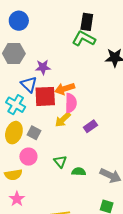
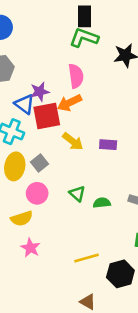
purple star: (43, 67) -> (40, 92), moved
pink semicircle: (71, 103) -> (76, 76), moved
yellow arrow: (63, 120) -> (73, 141), turned -90
purple rectangle: (90, 126) -> (108, 145), turned 48
gray square: (34, 133) -> (40, 163), turned 32

